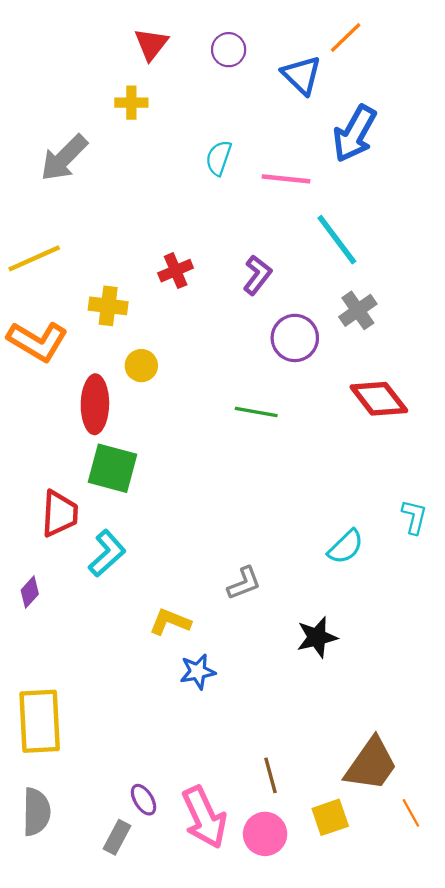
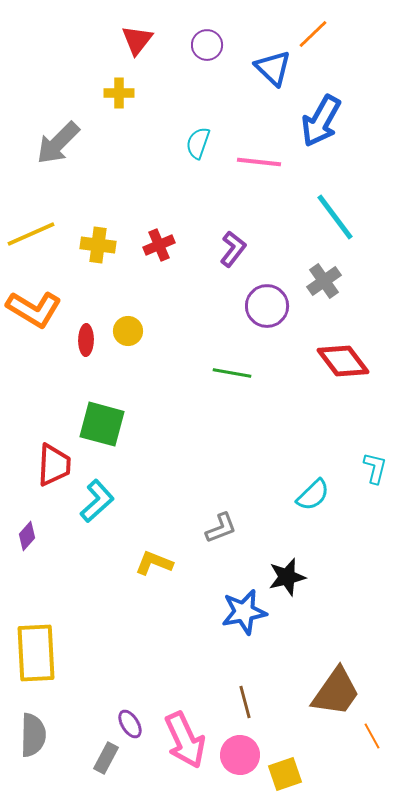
cyan line: (337, 240) -> (335, 217), moved
yellow cross: (108, 306) -> (98, 245), moved
red ellipse: (95, 404) -> (86, 340), moved, size x0.6
blue star: (198, 672) -> (244, 612), moved, size x1.4
yellow square: (330, 817) -> (285, 774), moved

